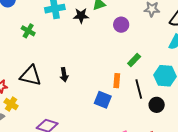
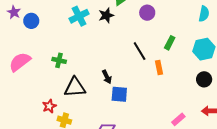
green cross: (28, 31) -> (59, 60), moved
black line: (139, 89) -> (140, 51), moved
blue square: (103, 100) -> (119, 94), moved

